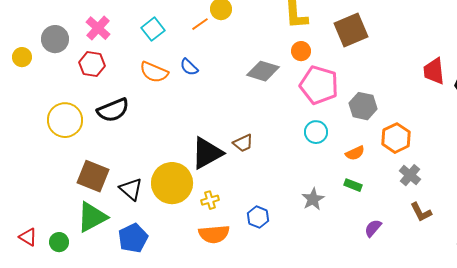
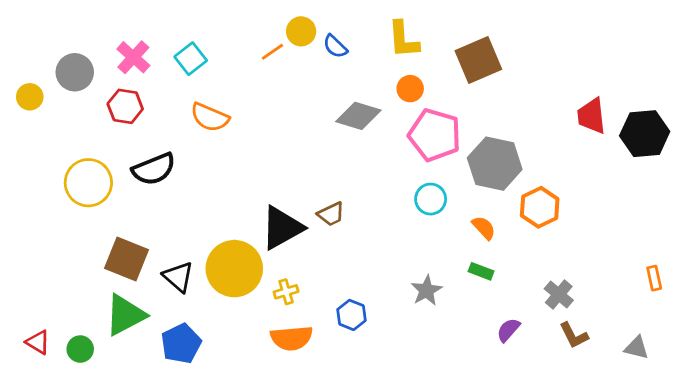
cyan square: (153, 29) -> (191, 59), moved
blue semicircle: (189, 67) -> (335, 46), moved
gray hexagon: (363, 106) -> (495, 164), size x1.4
orange semicircle: (355, 153) -> (484, 228), turned -108
gray cross: (410, 175) -> (559, 294), moved
brown L-shape: (421, 212) -> (574, 335), moved

